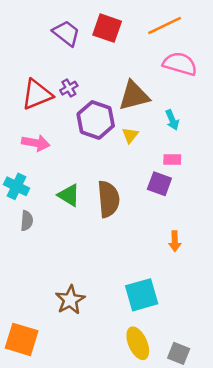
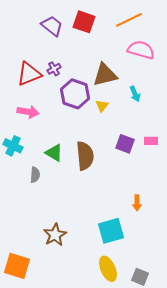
pink rectangle: (172, 160) -> (151, 141), moved
gray semicircle: (27, 221) -> (35, 175), moved
orange arrow: (175, 241) -> (137, 203), moved

